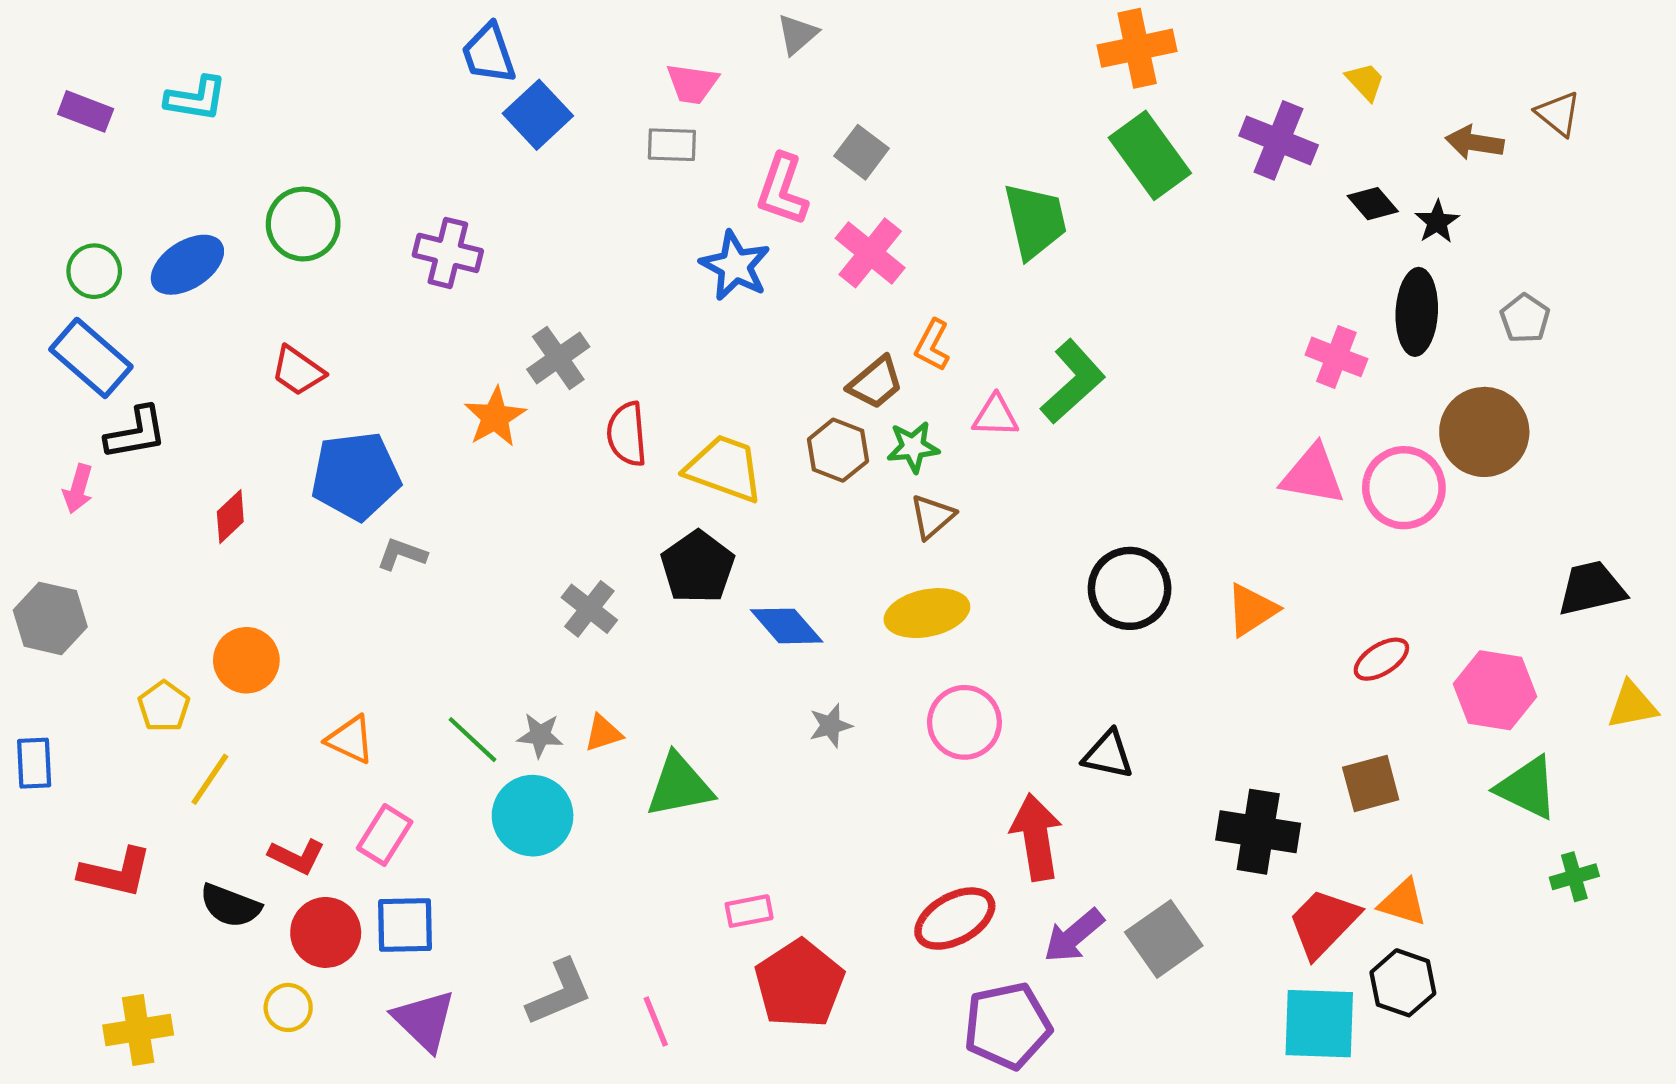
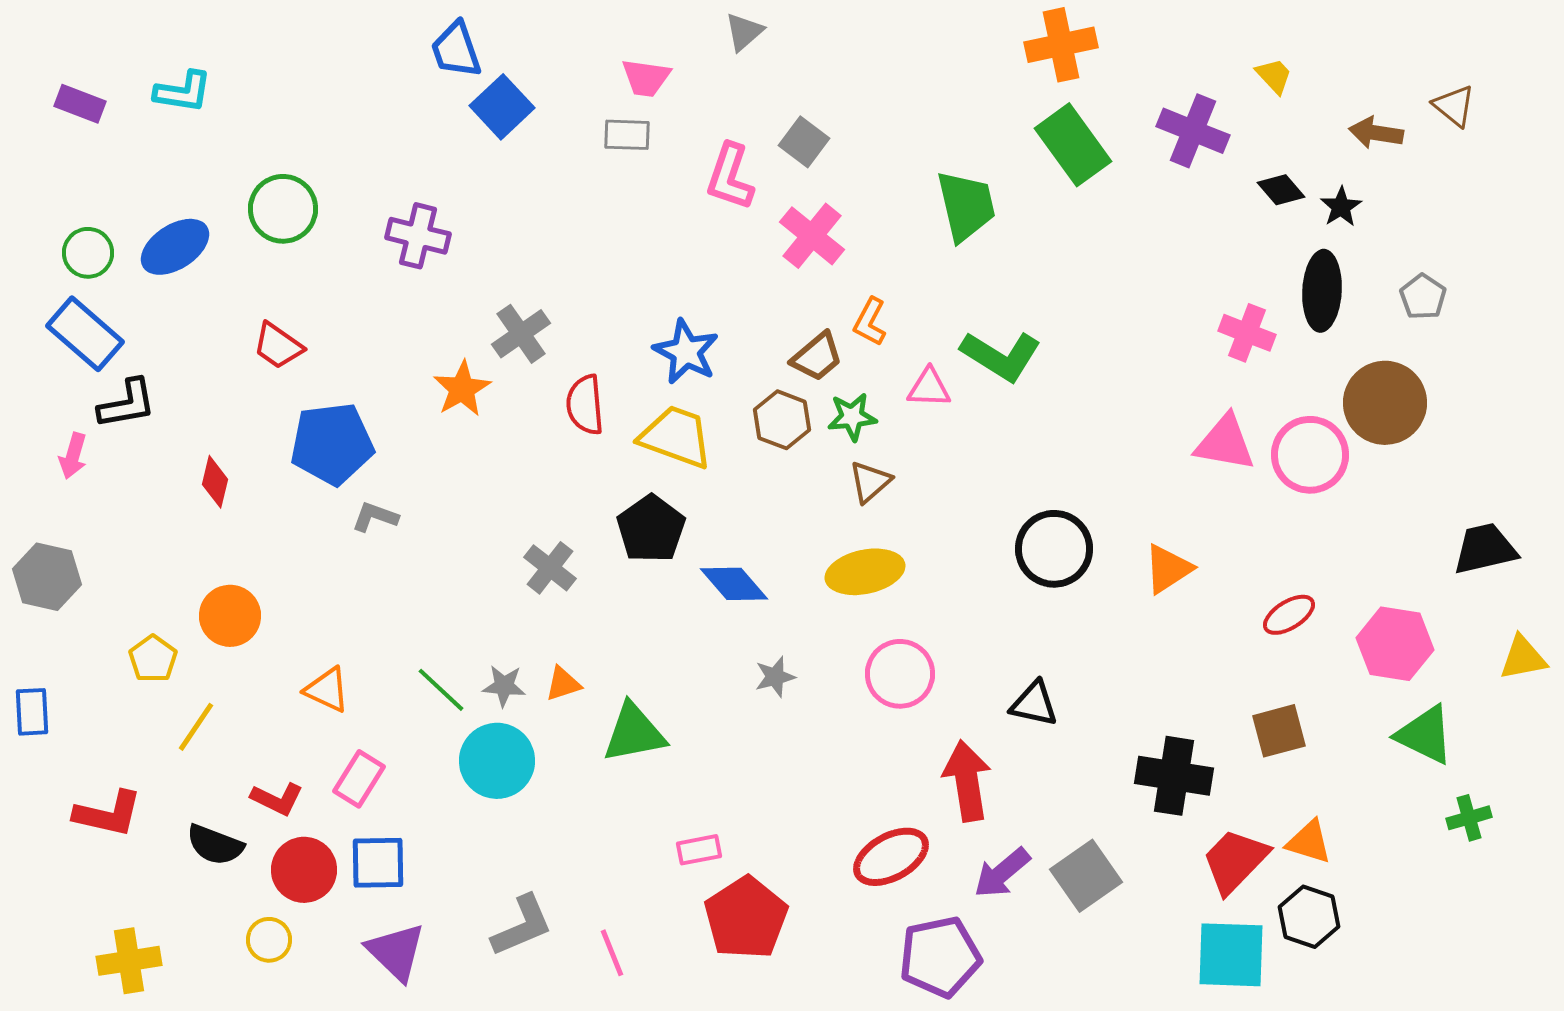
blue star: (735, 266) -> (686, 352), moved
green L-shape: (1073, 382) -> (1001, 356), turned 74
red diamond: (230, 517) -> (215, 482), turned -33

